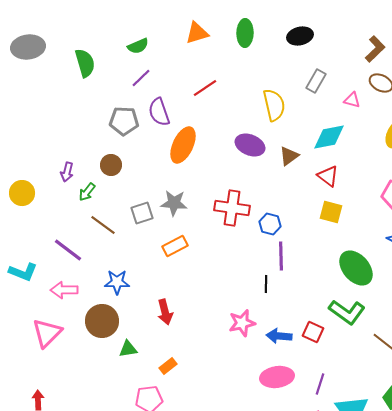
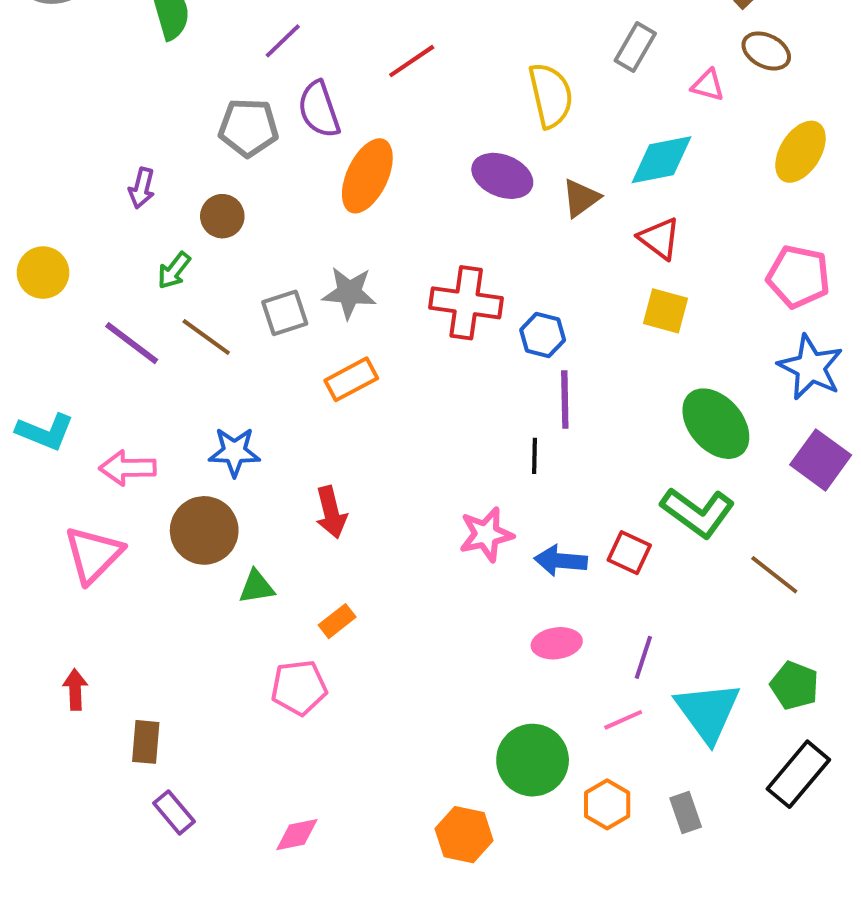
purple arrow: (67, 172) -> (142, 188), moved
purple line: (68, 250) -> (132, 343), moved
pink ellipse: (277, 377) -> (557, 643), size x0.7

